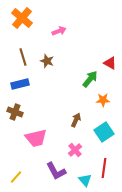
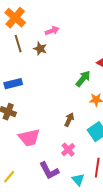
brown line: (23, 57) -> (18, 44), moved
brown star: (47, 61) -> (40, 49), moved

